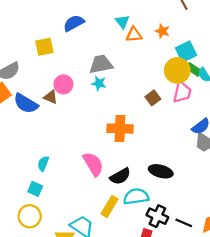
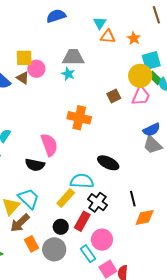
yellow square: (44, 47) -> (24, 58), moved
black semicircle: (120, 176) -> (35, 165), moved, turned 30
yellow rectangle: (110, 206) -> (66, 198), moved
black line: (184, 223) -> (133, 199), moved, turned 42

